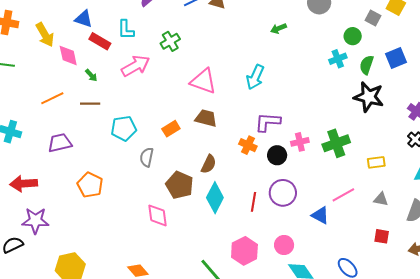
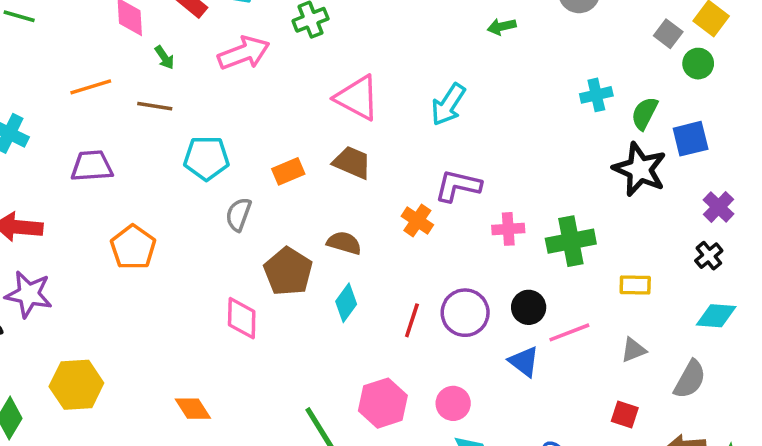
green circle: (353, 36) -> (698, 64), moved
blue square: (396, 58) -> (691, 139), moved
black circle: (277, 155) -> (529, 307), moved
brown semicircle: (209, 164) -> (344, 243), turned -108
cyan diamond: (215, 198) -> (346, 303), size x0.7
gray triangle: (381, 199) -> (633, 350), turned -42

